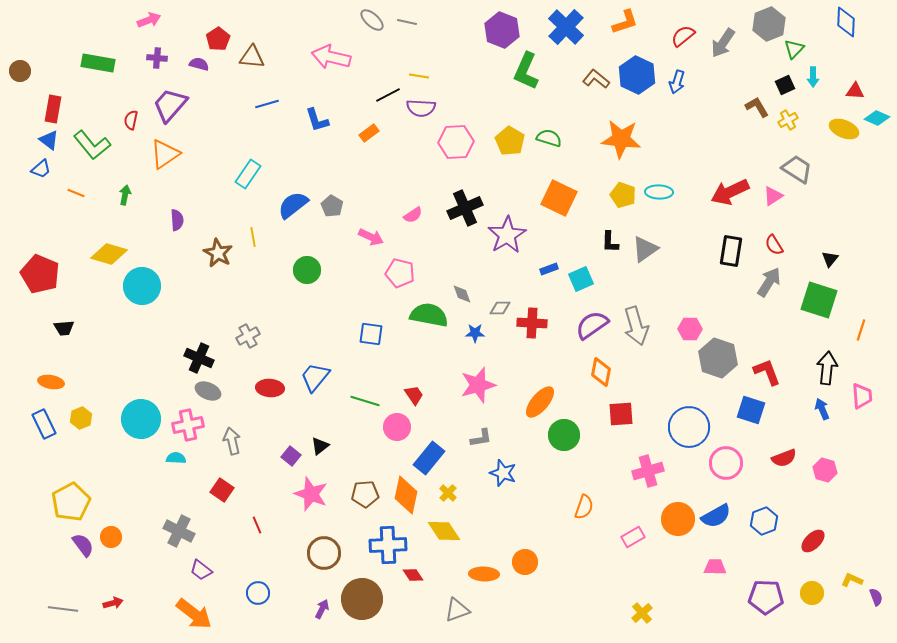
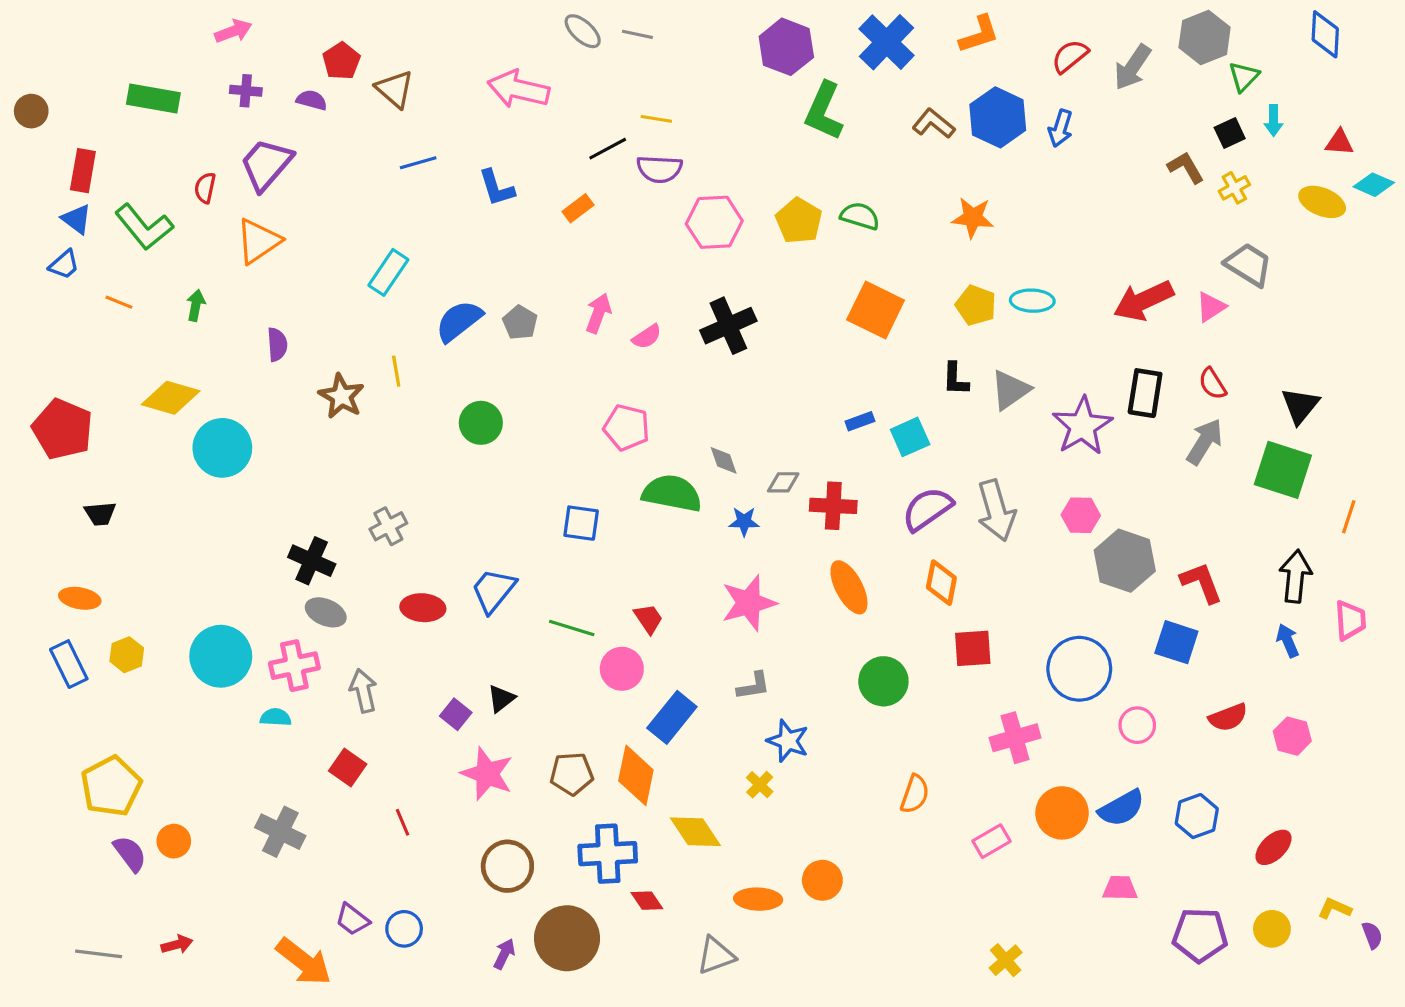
brown triangle: (252, 57) -> (395, 89), turned 36
orange star: (621, 139) -> (973, 218), size x0.7
purple star: (507, 235) -> (1082, 426), moved
pink arrow: (371, 237) -> (598, 313), moved, turned -95
black triangle: (830, 259) -> (1300, 406), size x1.5
orange ellipse: (540, 402) -> (849, 587), moved, turned -68
pink circle: (726, 463) -> (1137, 725), size x0.7
yellow cross: (448, 493) -> (760, 785), moved
purple trapezoid: (201, 570) -> (352, 919), moved

